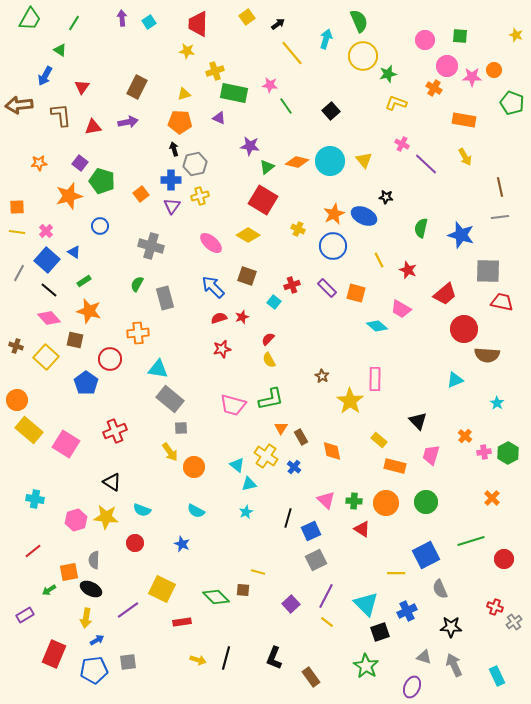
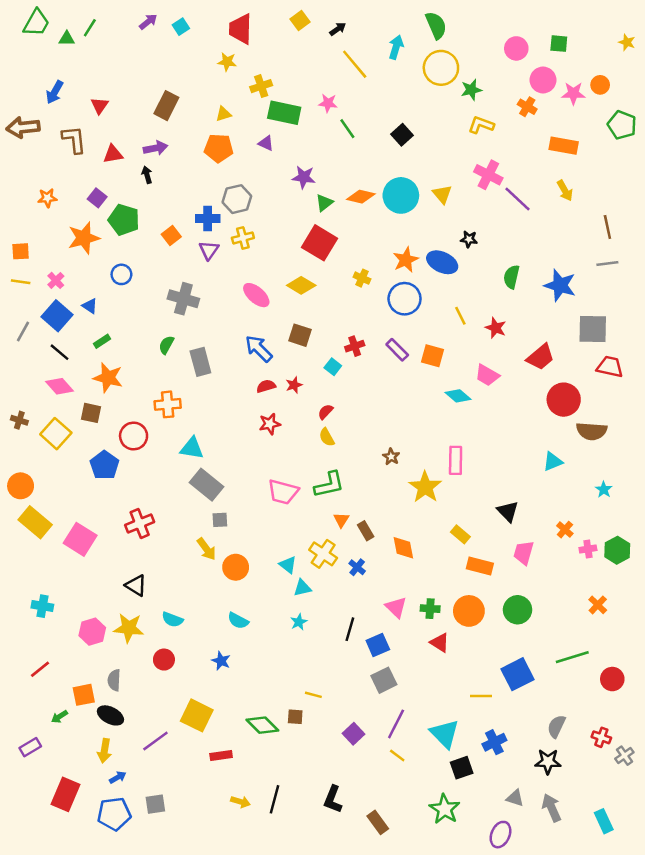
purple arrow: (122, 18) -> (148, 22), turned 56
green triangle: (60, 50) -> (67, 39), moved, turned -32
pink cross: (402, 144) -> (488, 175), size x1.6
black arrow: (174, 149) -> (147, 175), moved
gray semicircle: (440, 589) -> (556, 726), moved, turned 48

